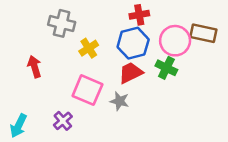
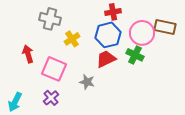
pink square: (87, 90) -> (54, 69), moved
gray star: (120, 101) -> (87, 82), moved

